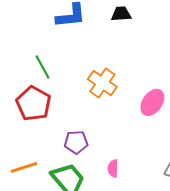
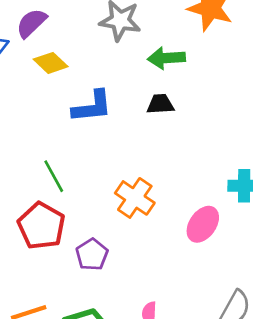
purple pentagon: (76, 142) -> (92, 255), moved, turned -30

